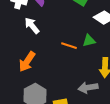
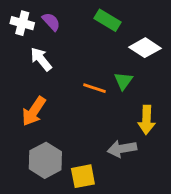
green triangle: (89, 41) -> (123, 81), turned -40

